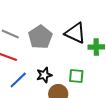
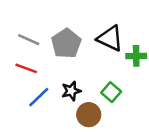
green square: (76, 76) -> (111, 92), turned 35

